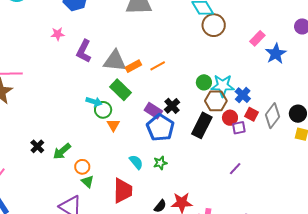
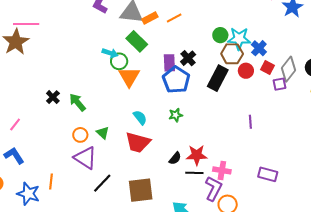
purple rectangle: (153, 111) -> (169, 63), turned 54
orange triangle: (113, 125) -> (129, 77), size x1.6
purple square: (239, 128) -> (279, 84), moved
green arrow: (62, 151) -> (77, 102), turned 90
cyan semicircle: (136, 162) -> (140, 117), moved
orange circle: (82, 167) -> (80, 135), moved
purple line: (235, 169) -> (250, 122), turned -48
red trapezoid: (123, 191) -> (138, 142), turned 104

